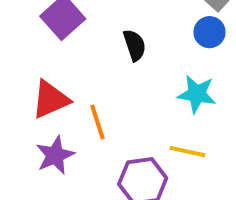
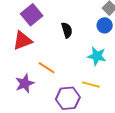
red triangle: (50, 99) -> (22, 40), moved
orange line: (97, 122) -> (47, 68), turned -42

